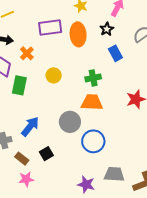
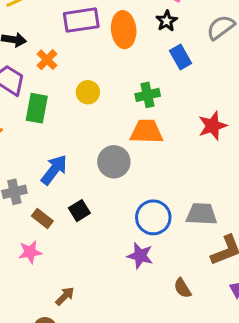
blue circle: (93, 141) -> (153, 217), moved
gray trapezoid: (114, 174) -> (201, 214), moved
pink star: (26, 179) -> (30, 252), moved

